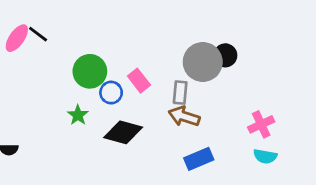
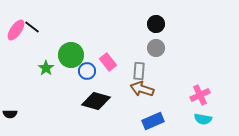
black circle: (225, 55) -> (156, 24), moved
gray circle: (203, 62) -> (156, 48), size x0.6
green star: (78, 115) -> (46, 68), moved

